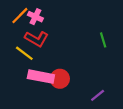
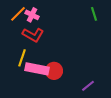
green line: (103, 40) -> (94, 14), moved
yellow line: (24, 53) -> (22, 58), moved, turned 72

